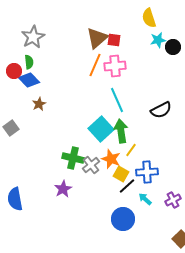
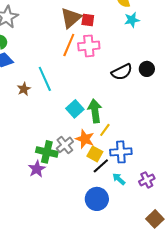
black circle: (173, 47) -> (147, 69), moved
cyan line: (117, 100) -> (45, 79), moved
brown star: (39, 104) -> (24, 89), moved
black semicircle: (161, 110) -> (122, 72), moved
cyan square: (101, 129) -> (75, 109), size x0.7
green cross: (73, 158) -> (47, 152), moved

